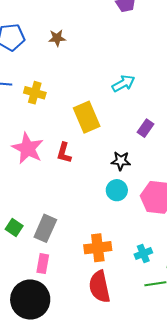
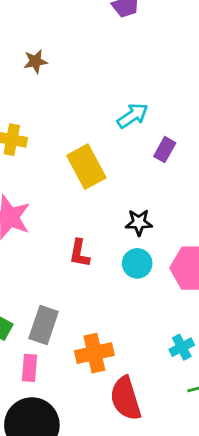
purple rectangle: (146, 128) -> (165, 150), moved
red L-shape: (64, 153) -> (79, 253), moved
orange cross: (98, 248) -> (94, 353), moved
pink rectangle: (43, 264) -> (30, 368), moved

